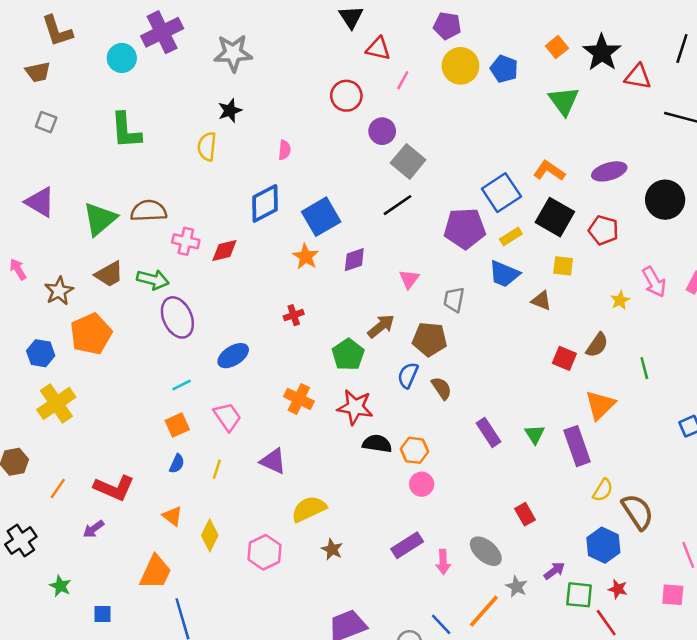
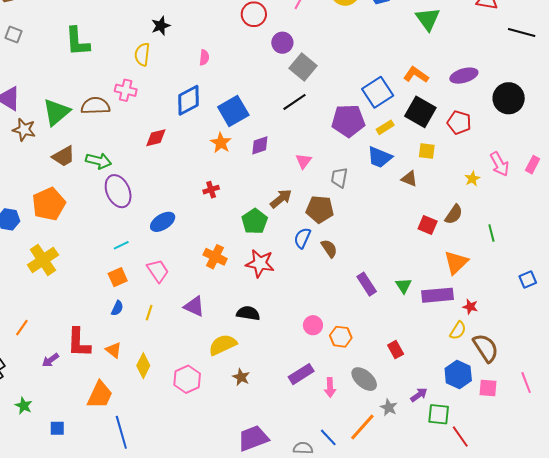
pink cross: (186, 241) -> (126, 90), moved
brown star: (59, 291) -> (24, 130), moved, turned -30
yellow cross: (56, 403) -> (43, 260), moved
black semicircle: (377, 444) -> (248, 313), moved
purple rectangle: (577, 446) -> (437, 295), turned -76
orange hexagon: (415, 450) -> (341, 337), moved
red L-shape: (114, 488) -> (79, 343), moved, turned 68
red star: (618, 589) -> (470, 307), moved
pink square: (673, 595) -> (488, 388), moved

